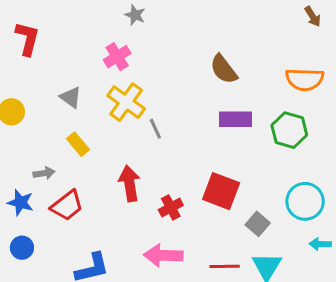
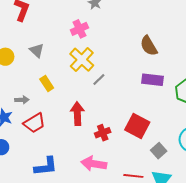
gray triangle: (71, 97) -> (37, 50), moved
gray line: (155, 129) -> (99, 79), turned 64

